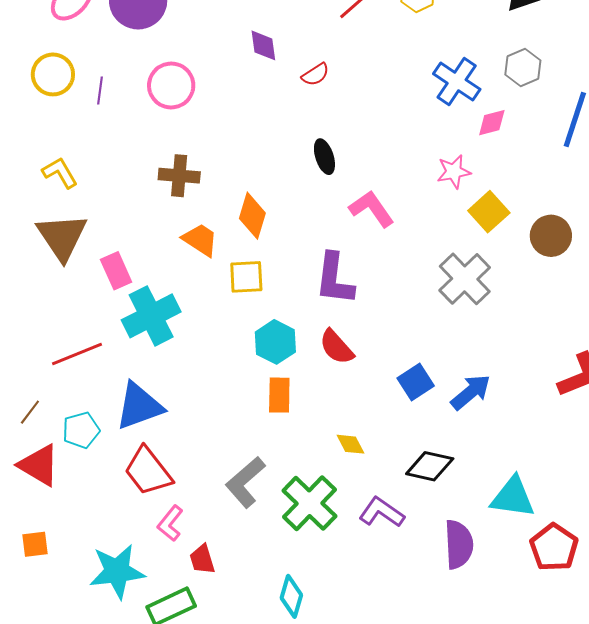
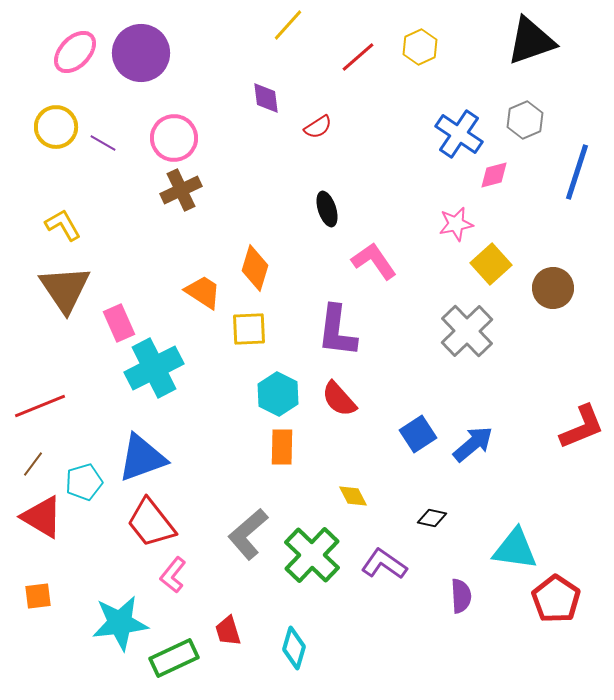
purple line: (100, 90) -> (103, 143), turned -68
brown cross: (179, 176) -> (181, 190), moved, turned -30
red line: (77, 354) -> (40, 406), moved
black diamond: (430, 466) -> (432, 518), size x0.6
purple semicircle: (459, 544) -> (461, 596), size x0.7
red trapezoid: (202, 559) -> (228, 631), moved

